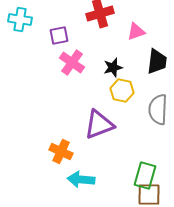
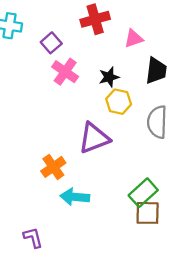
purple square: (59, 36) -> (51, 43), turned -30
orange cross: (61, 152) -> (53, 167), turned 30
green rectangle: (145, 176) -> (143, 193), turned 32

